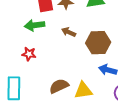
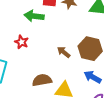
brown arrow: (69, 32) -> (64, 52), moved

